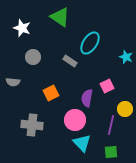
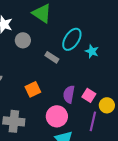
gray circle: (33, 57) -> (23, 40), moved
cyan star: (126, 57) -> (92, 51), moved
pink square: (107, 86) -> (89, 95), moved, turned -32

